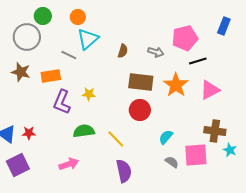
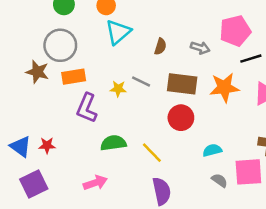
gray circle: (27, 37) -> (60, 45), moved
gray line: (69, 55) -> (141, 81), moved
orange star: (176, 85) -> (224, 88), turned 30
yellow star: (89, 94) -> (118, 89), moved
cyan semicircle: (166, 137) -> (212, 150), turned 35

